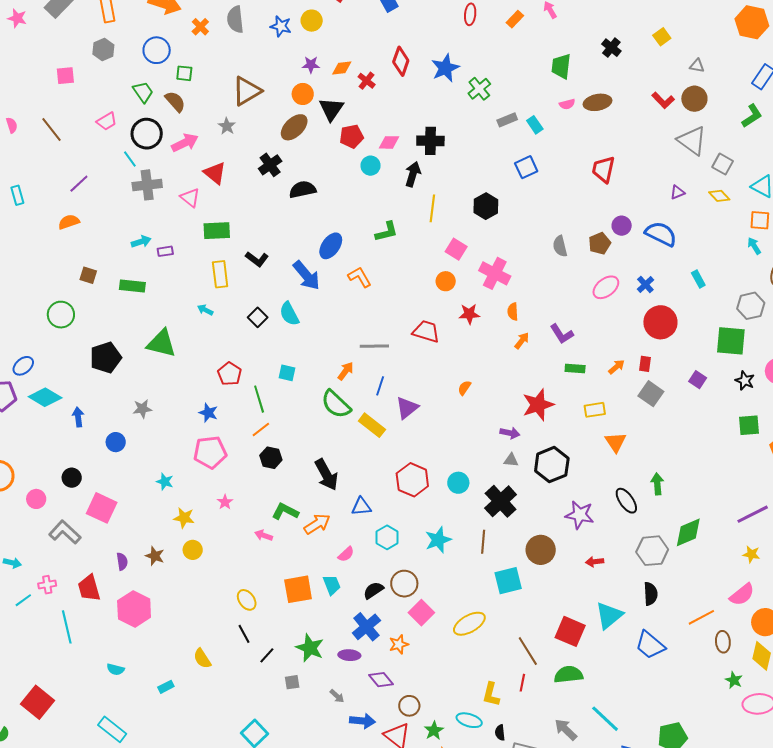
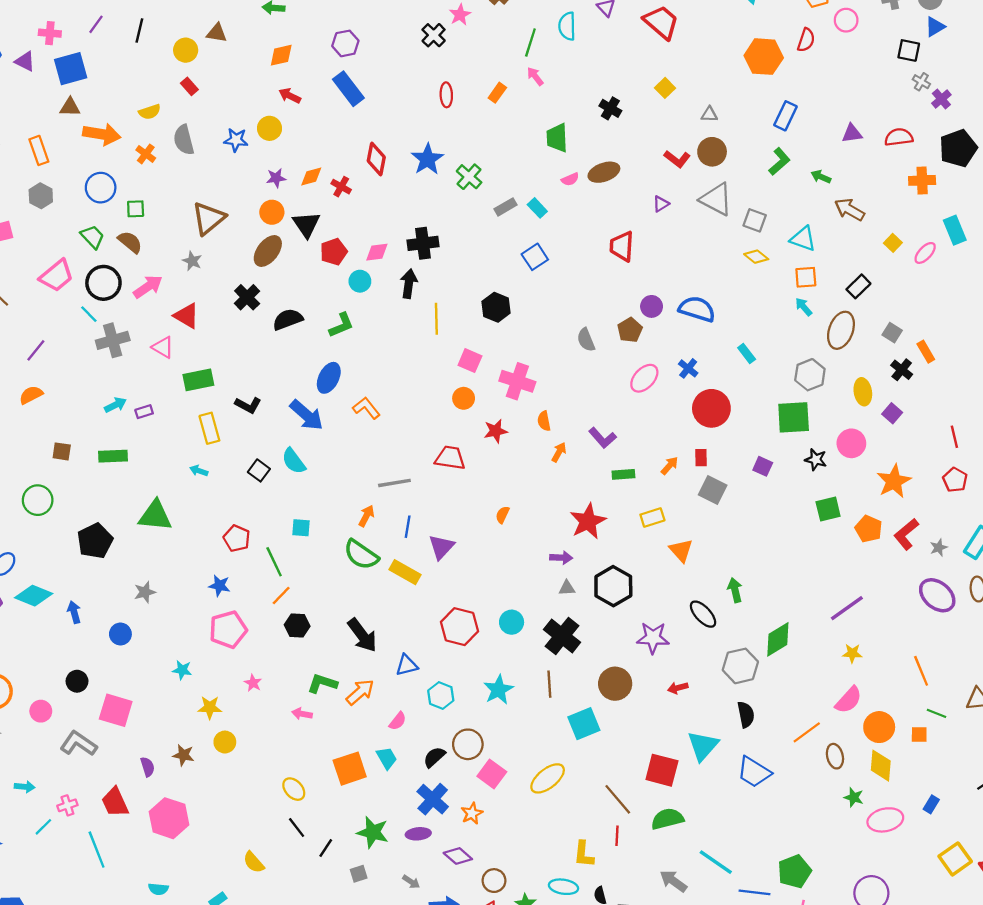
pink trapezoid: (107, 121) -> (57, 276), size x1.5
purple triangle: (677, 192) -> (661, 204), moved
green L-shape: (387, 232) -> (341, 325), moved

